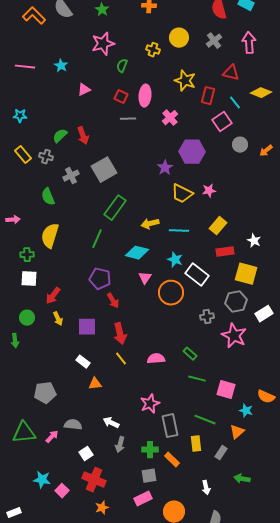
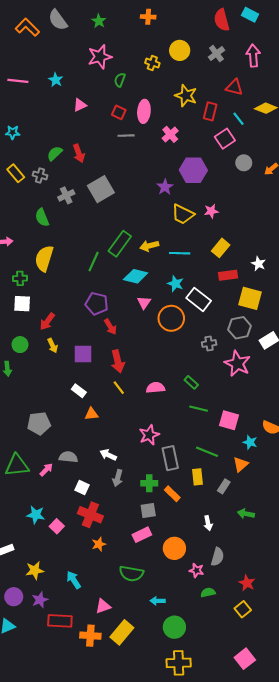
green rectangle: (115, 208) -> (120, 244), moved
white square: (86, 454) -> (82, 487), turned -32

